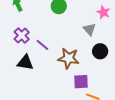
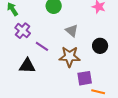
gray triangle: (89, 29) -> (72, 31), moved
purple cross: (22, 36) -> (23, 31), moved

